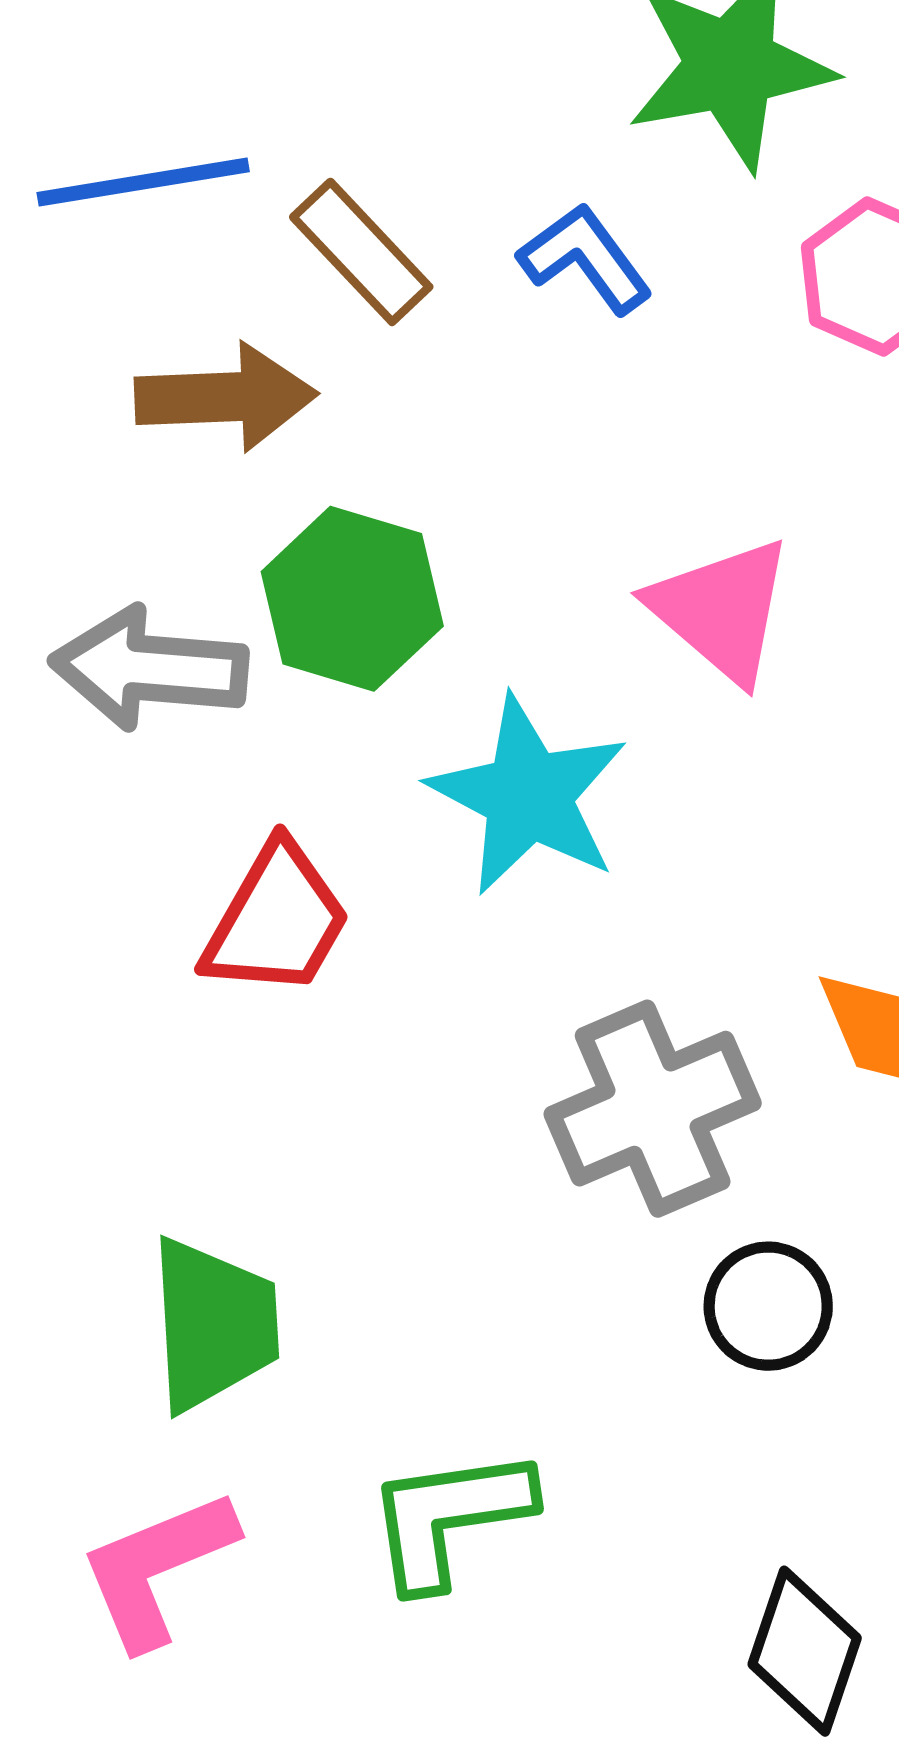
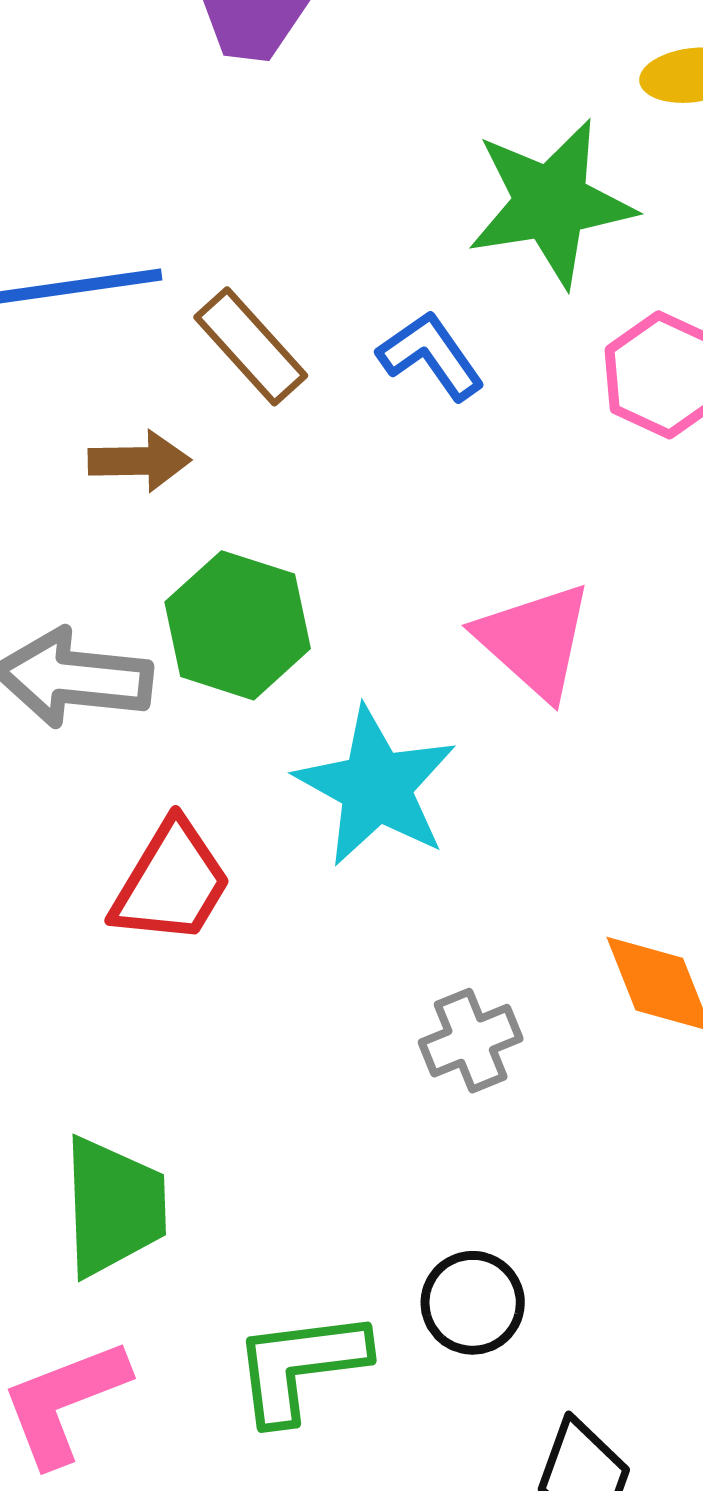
brown arrow: (226, 397) -> (139, 461), size x0.7
gray cross: (653, 1109) -> (471, 1041), size x0.6
black circle: (768, 1306) -> (473, 1303), moved

